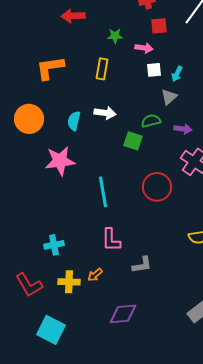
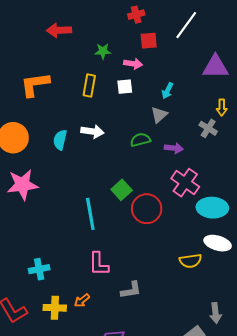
white square: (154, 70) -> (125, 87), moved
green square: (133, 141) -> (122, 190), moved, turned 30
pink star: (60, 161) -> (22, 185), moved

